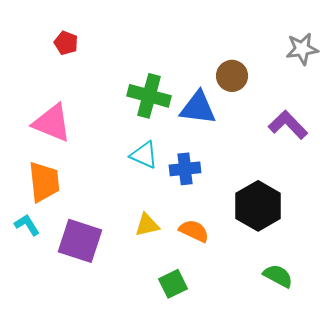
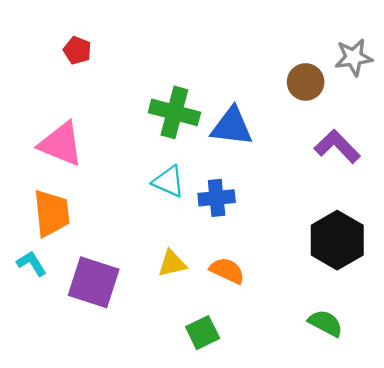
brown circle: (232, 76) -> (306, 82), moved
black hexagon: (258, 206) -> (337, 240), moved

